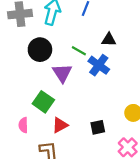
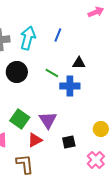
blue cross: (99, 65) -> (70, 86), turned -36
purple triangle: (62, 73) -> (48, 120), moved

